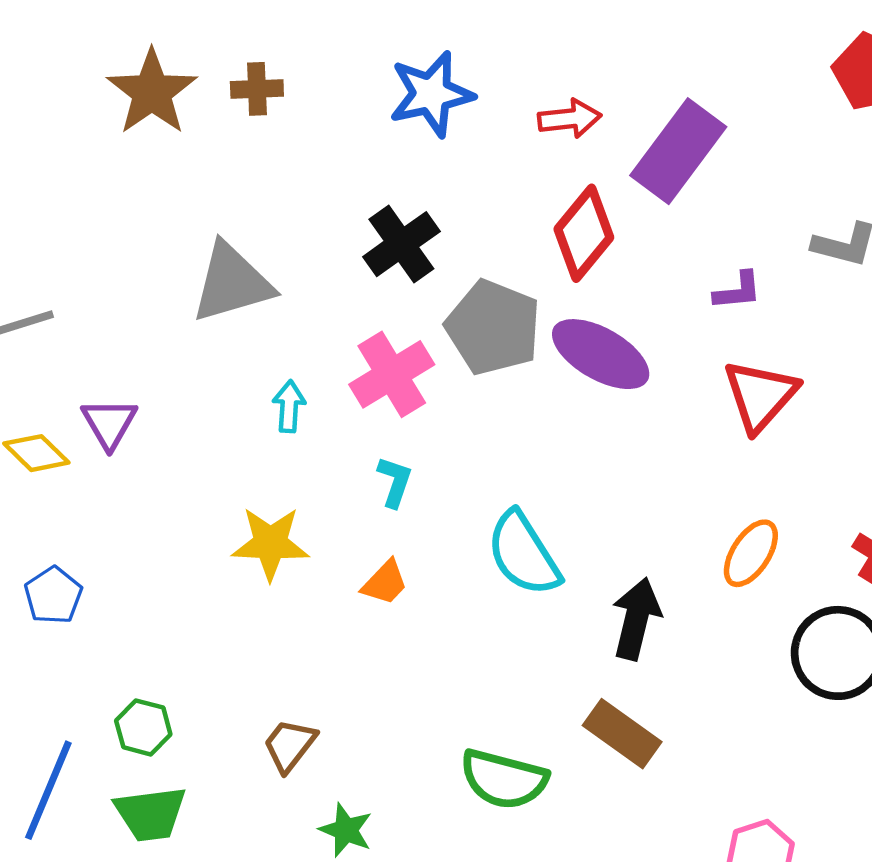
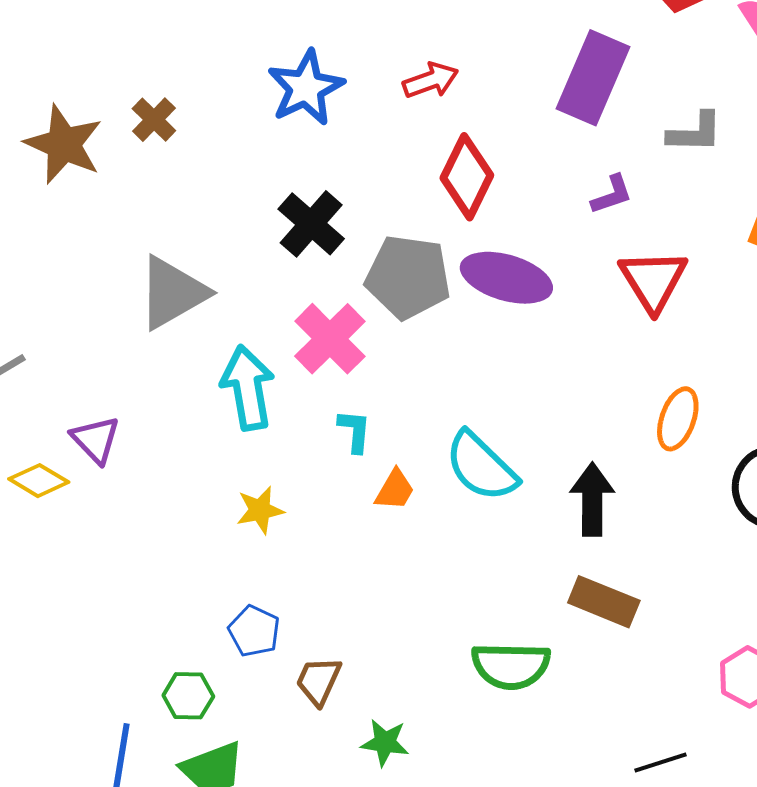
brown cross: (257, 89) -> (154, 120), turned -30
purple rectangle: (678, 151) -> (593, 78), moved
cyan arrow: (289, 406) -> (248, 388), size x1.8
yellow star: (270, 543) -> (260, 510), size x0.7
orange trapezoid: (385, 583) -> (395, 490), moved
blue pentagon: (53, 595) -> (254, 631), moved

